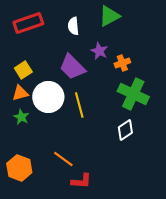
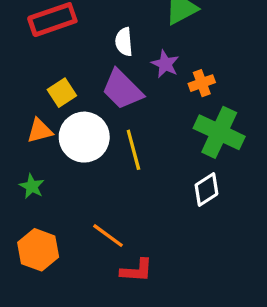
white semicircle: (73, 26) -> (124, 42), moved
yellow square: (23, 70) -> (62, 93), moved
green star: (21, 117) -> (32, 186), moved

